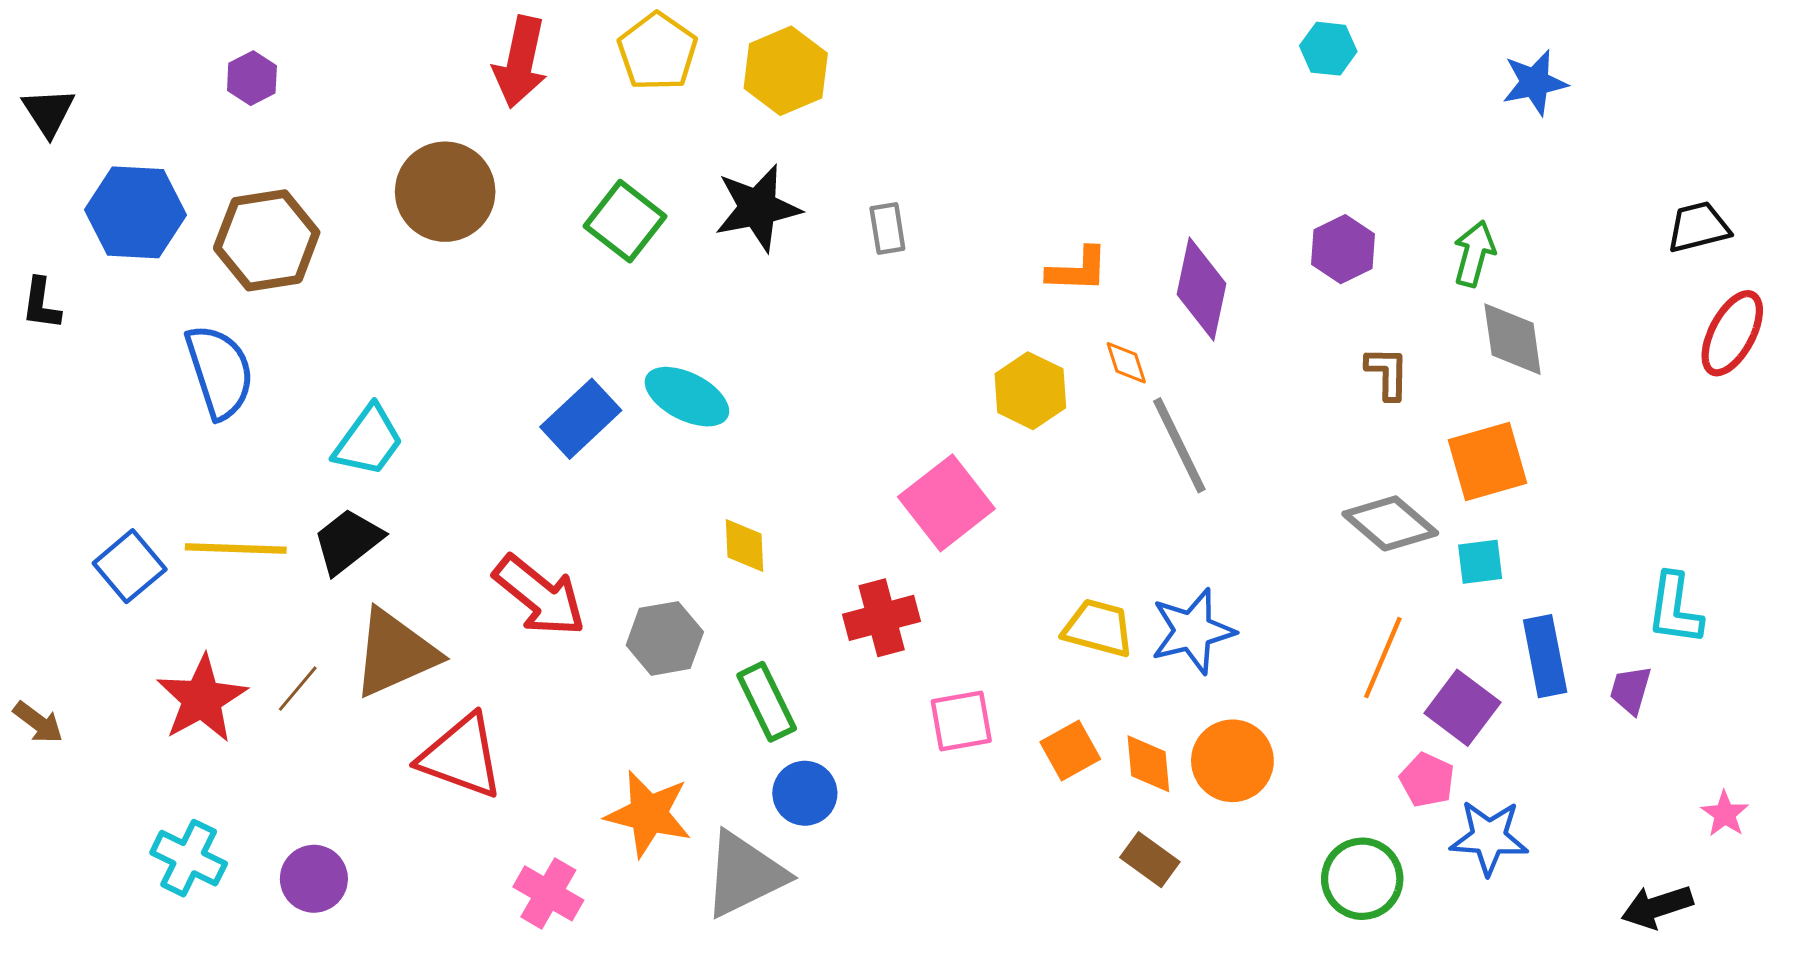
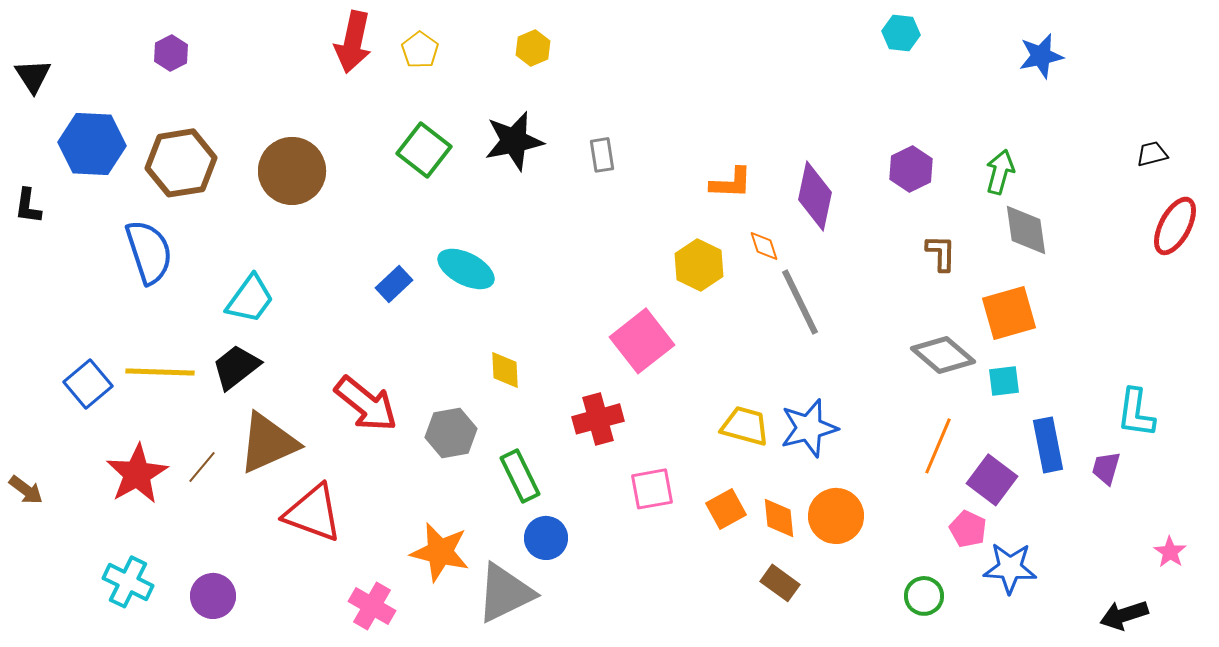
yellow pentagon: (657, 52) -> (420, 50), moved, size x0.7
yellow hexagon: (786, 71) -> (533, 48), size x0.6
brown circle: (445, 192) -> (292, 171), moved
black trapezoid: (1698, 227) -> (1152, 154), size x0.7
blue rectangle: (581, 419) -> (394, 284), size x0.7
green circle: (1362, 879) -> (924, 596), size x0.7

